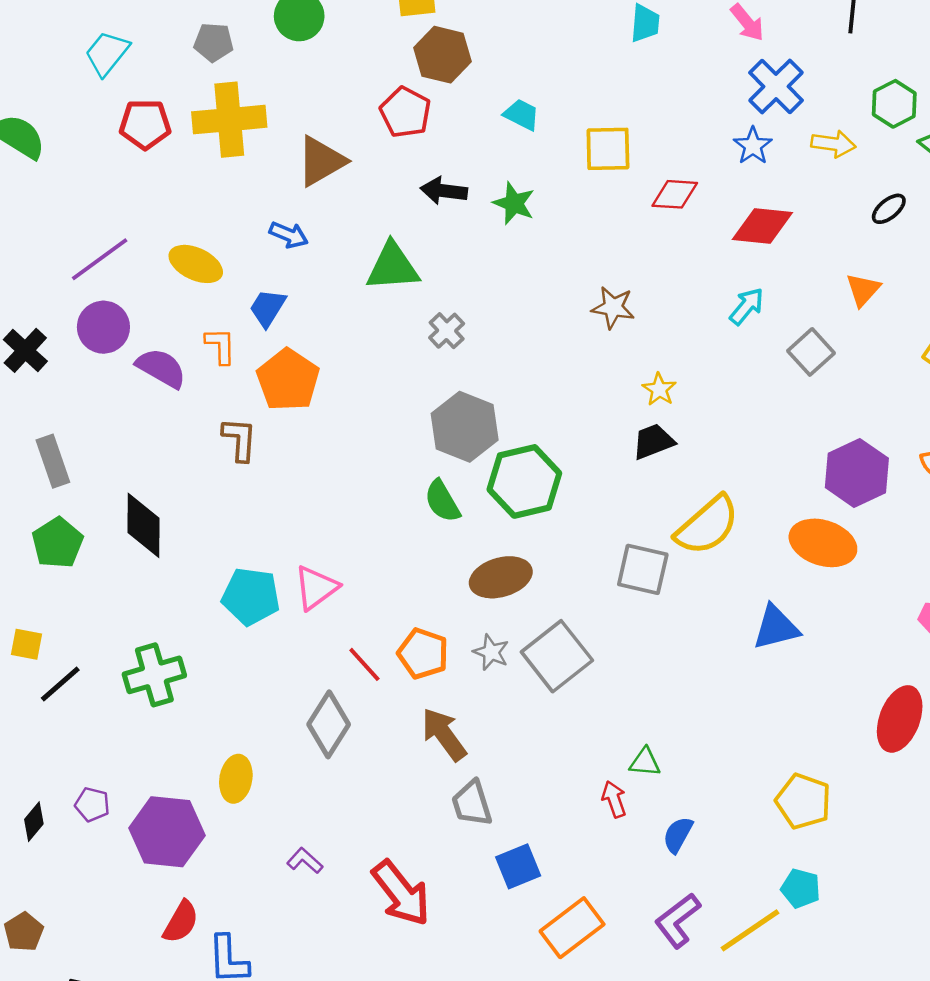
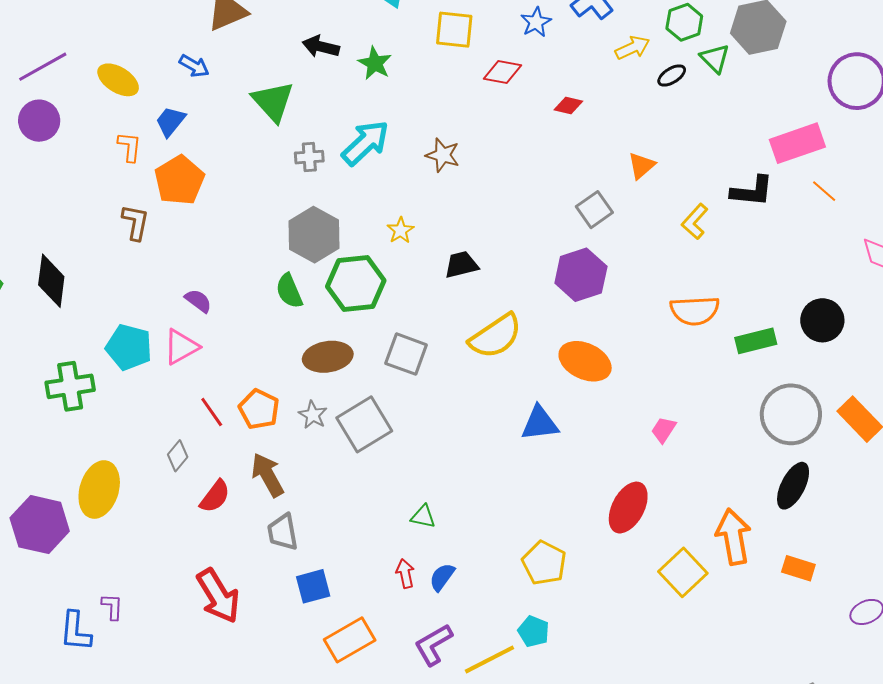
yellow arrow: (833, 144) -> (632, 48), turned -40
blue star: (753, 146) -> (536, 22), moved
black ellipse: (889, 209) -> (672, 75), moved
red diamond: (762, 226) -> (568, 106), size x0.6
green triangle: (393, 267) -> (273, 101), turned 45
cyan arrow: (747, 306) -> (365, 143), moved, size x1.6
gray cross: (447, 331) -> (309, 157), turned 32
purple semicircle: (161, 368) -> (198, 301), moved, size x0.7
yellow star: (659, 389) -> (401, 230), moved
purple hexagon: (857, 473) -> (581, 275), moved
gray square: (643, 569) -> (406, 354), moved
green cross: (154, 675) -> (70, 386), moved
gray diamond: (329, 724) -> (178, 456), size x0.6
yellow ellipse: (236, 779) -> (99, 490), size x1.5
red arrow: (614, 799) -> (405, 574), moved
purple L-shape: (305, 861) -> (112, 607), moved, turned 44
red semicircle: (181, 922) -> (215, 496), moved

